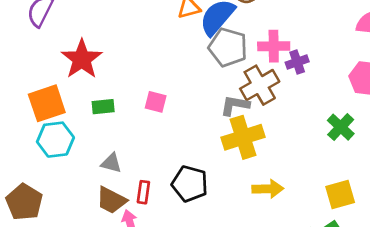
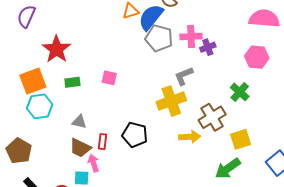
brown cross: (260, 85) -> (212, 117), moved
gray L-shape: (235, 105) -> (184, 76), moved, turned -30

